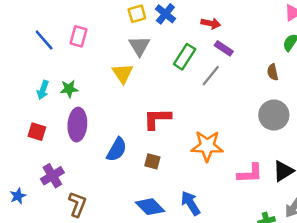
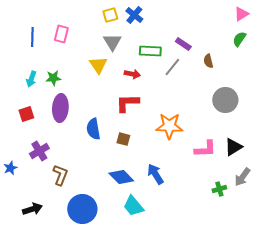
red arrow: (211, 23) -> (132, 74), moved
blue line: (44, 40) -> (32, 37), turned 42
green rectangle: (185, 57) -> (150, 51), turned 60
brown semicircle: (273, 72) -> (208, 61), moved
red square: (37, 132) -> (26, 114), turned -35
blue semicircle: (117, 150) -> (93, 129), turned 140

